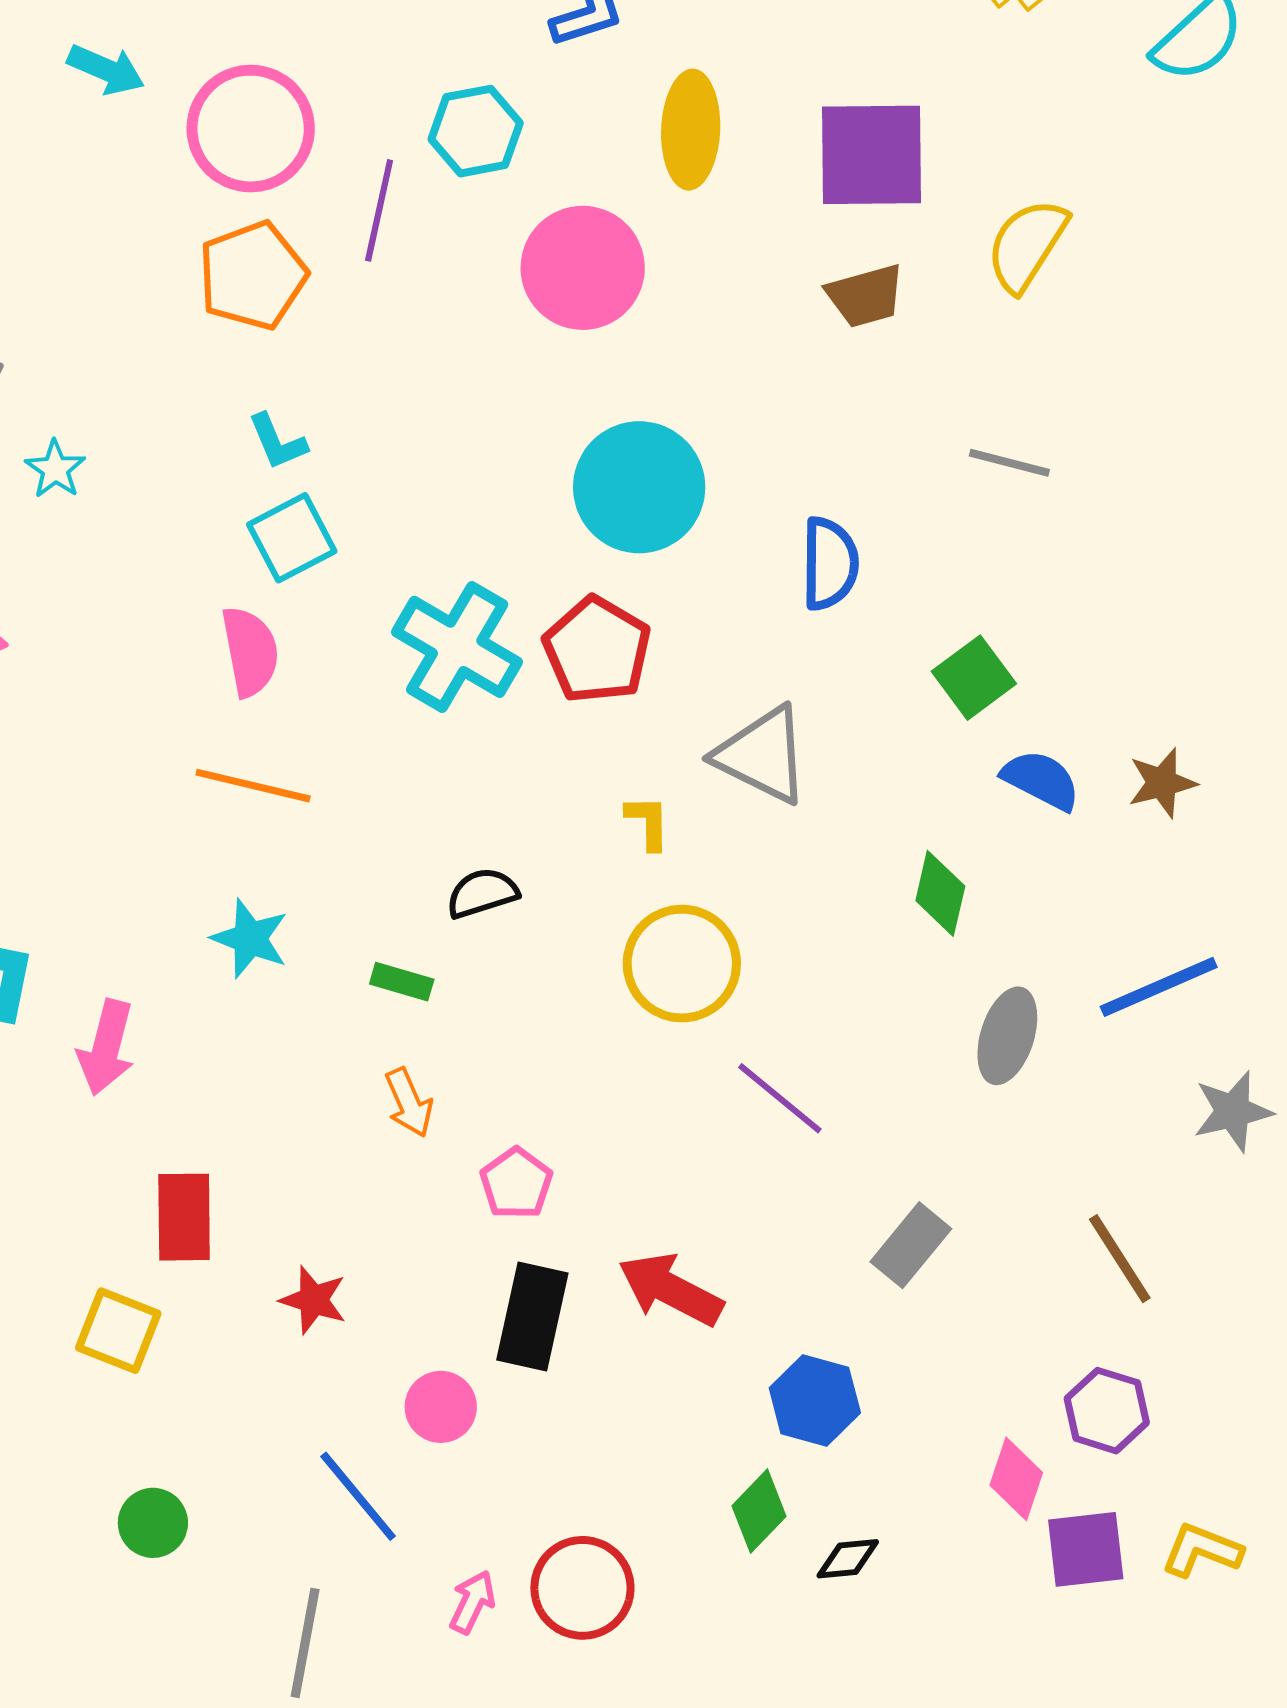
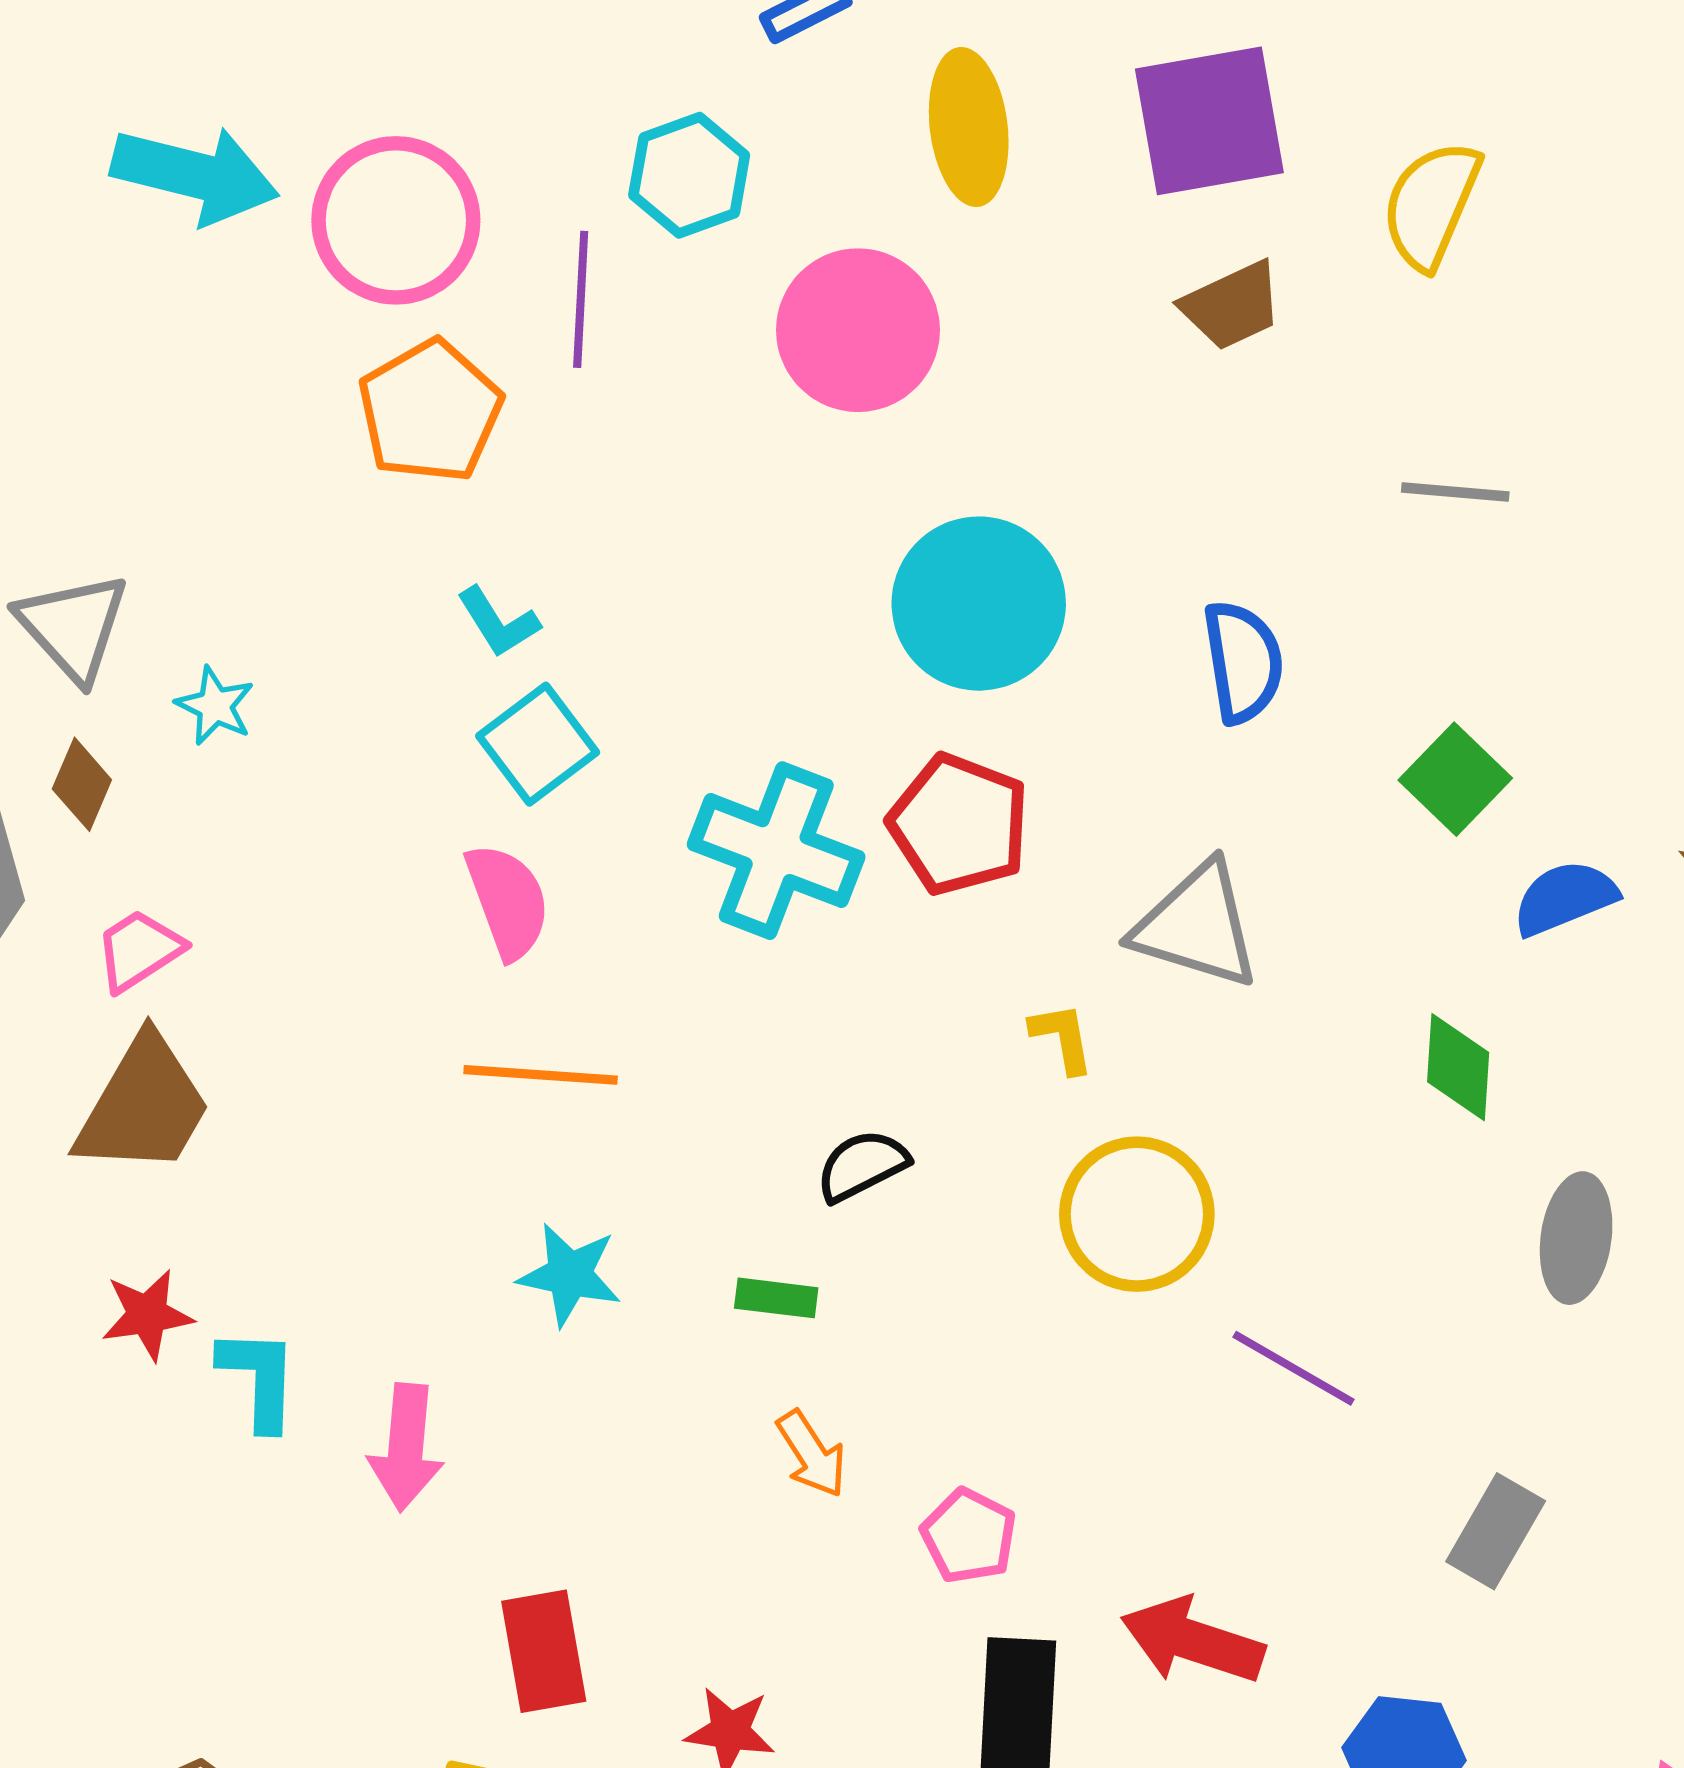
cyan arrow: (106, 69) -> (195, 175), size x1.6
blue semicircle: (1041, 780) -> (1565, 898), turned -40

